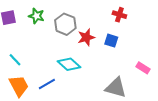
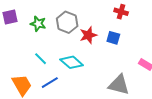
green star: (36, 16) -> (38, 24), moved
cyan line: (15, 60) -> (41, 59), moved

